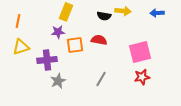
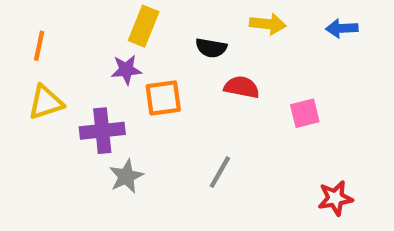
black semicircle: (104, 16) -> (211, 48), moved
red semicircle: (99, 40) -> (242, 87), moved
pink square: (140, 52) -> (305, 113), size x0.6
red star: (142, 77) -> (335, 198), moved

